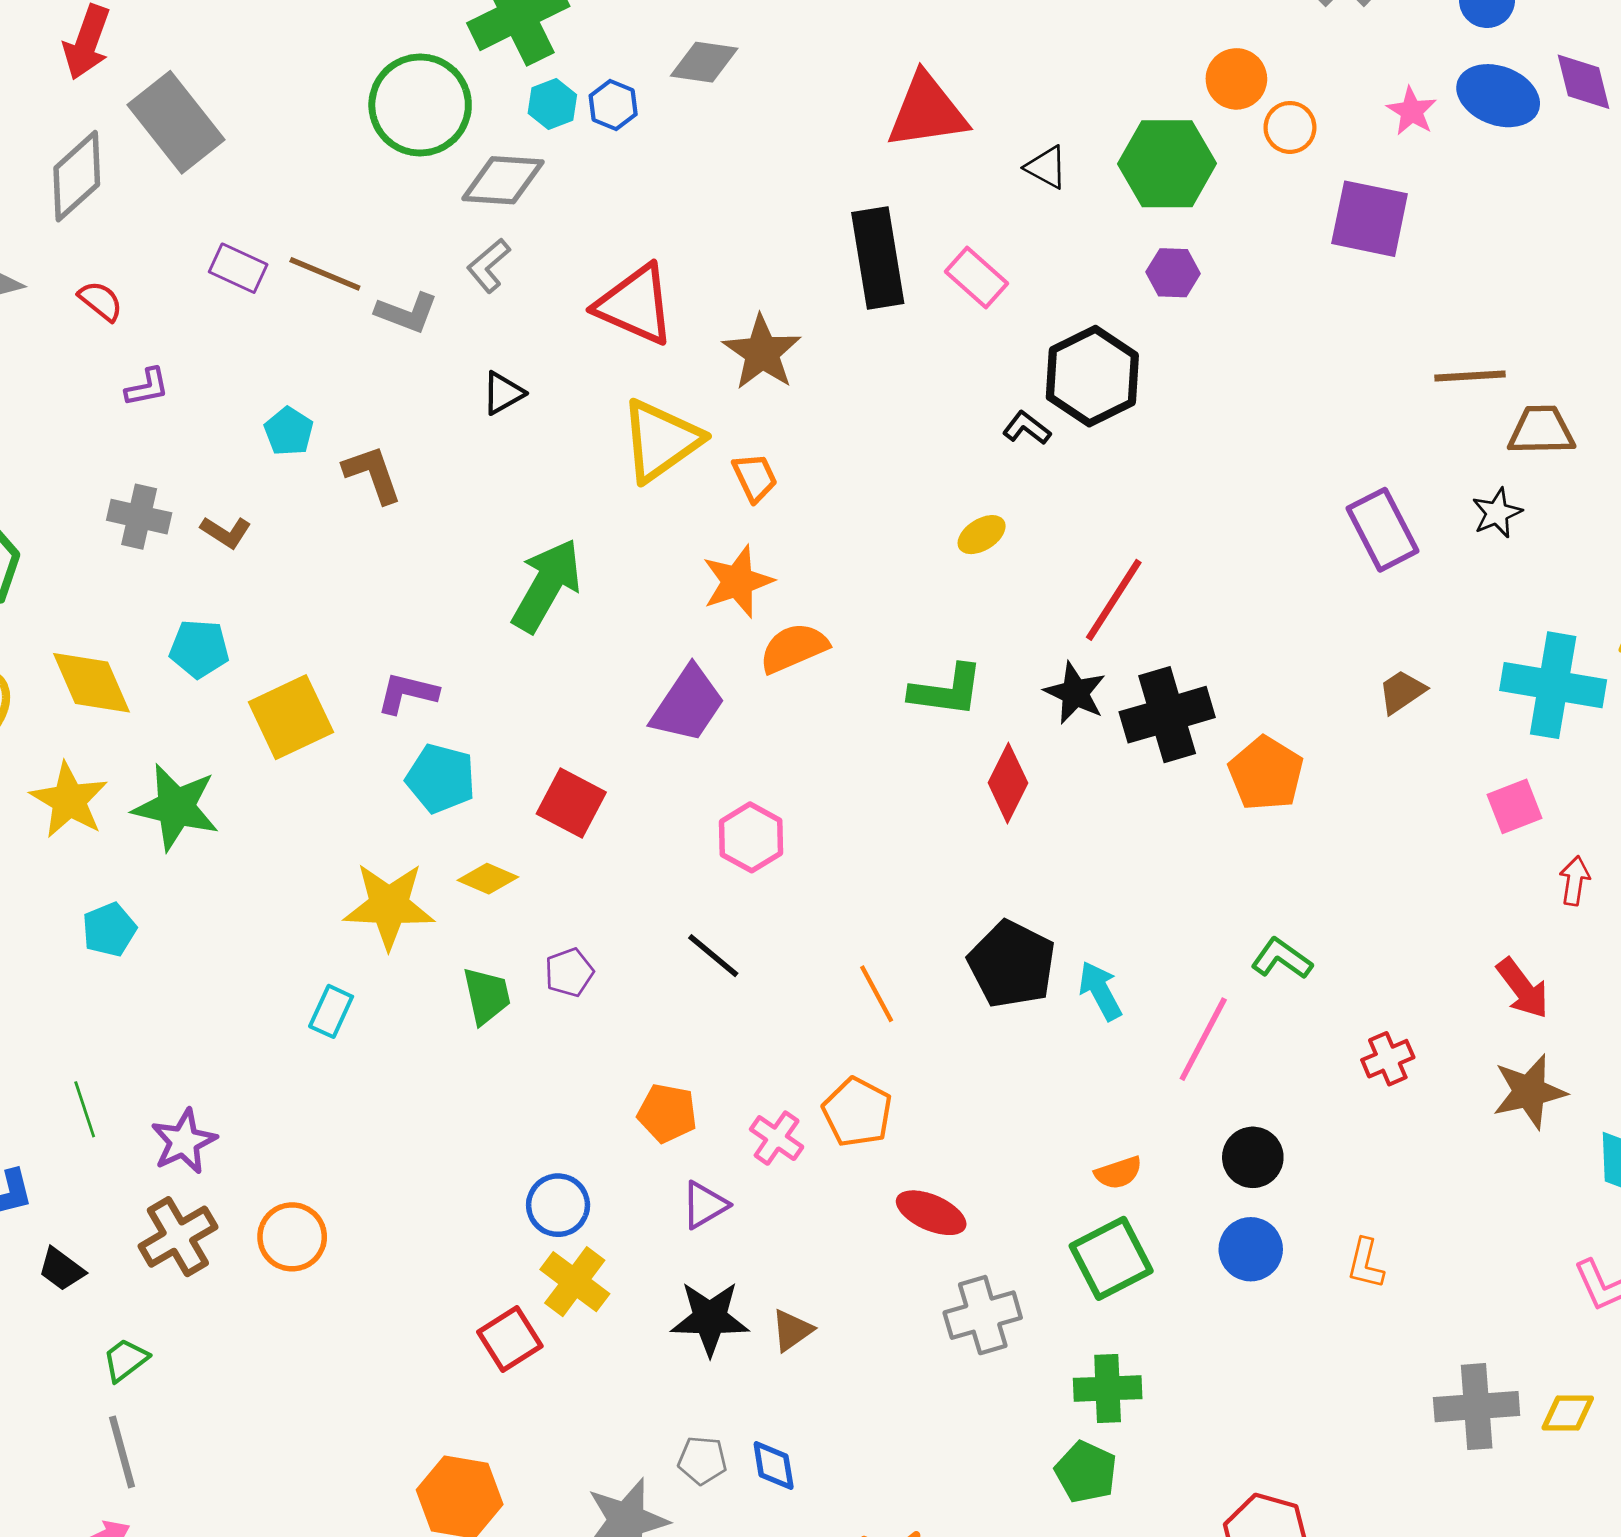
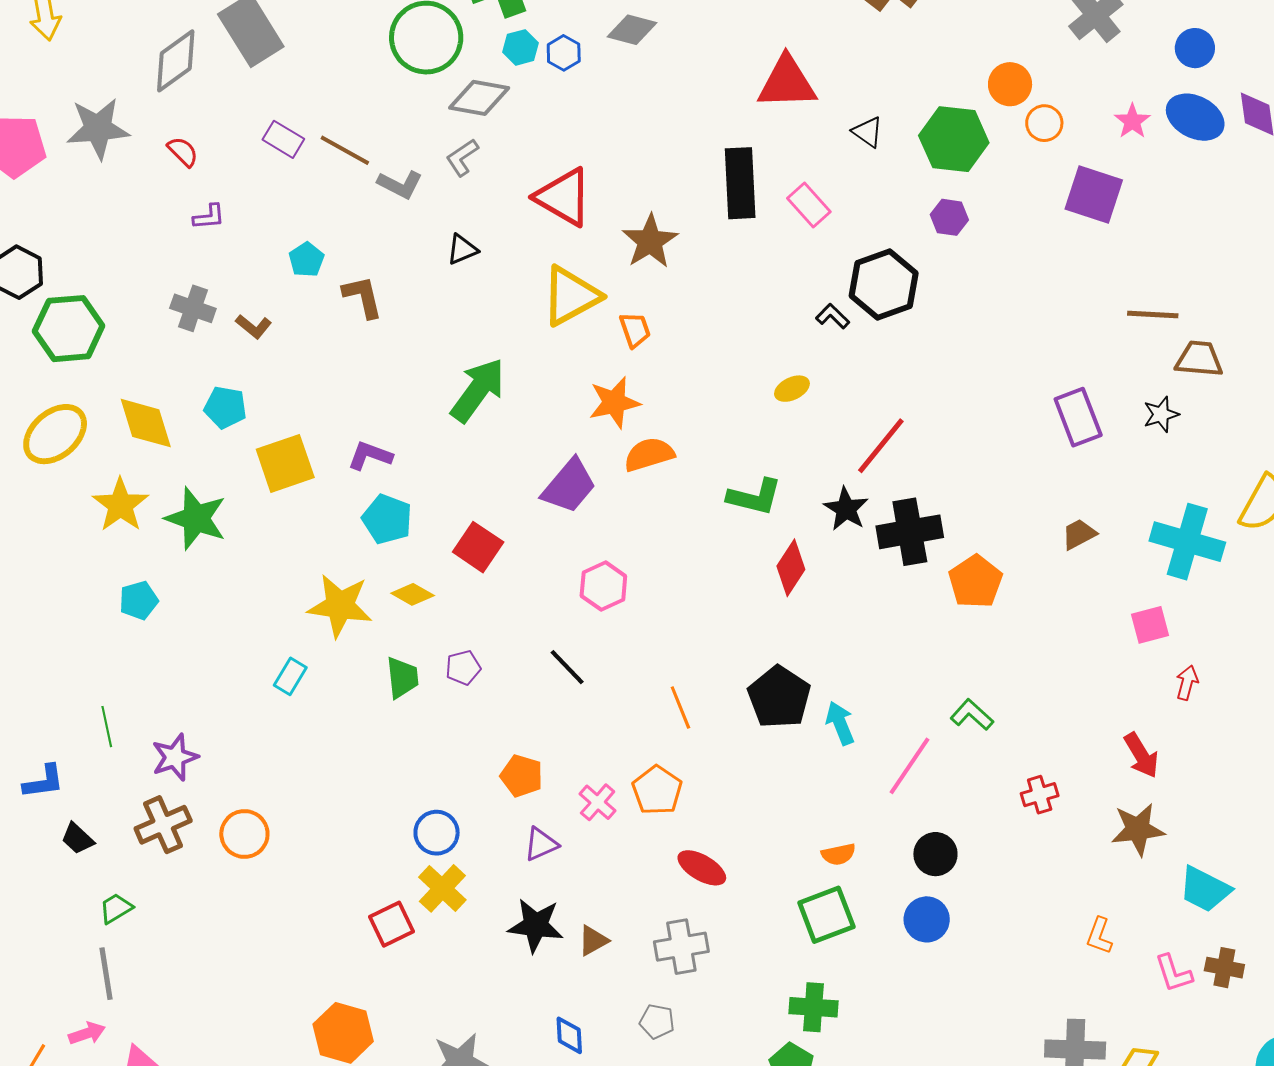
orange L-shape: (1366, 1263) -> (1099, 936), moved
gray cross: (983, 1315) -> (681, 947), moved
gray pentagon: (702, 1460) -> (657, 1021), moved

